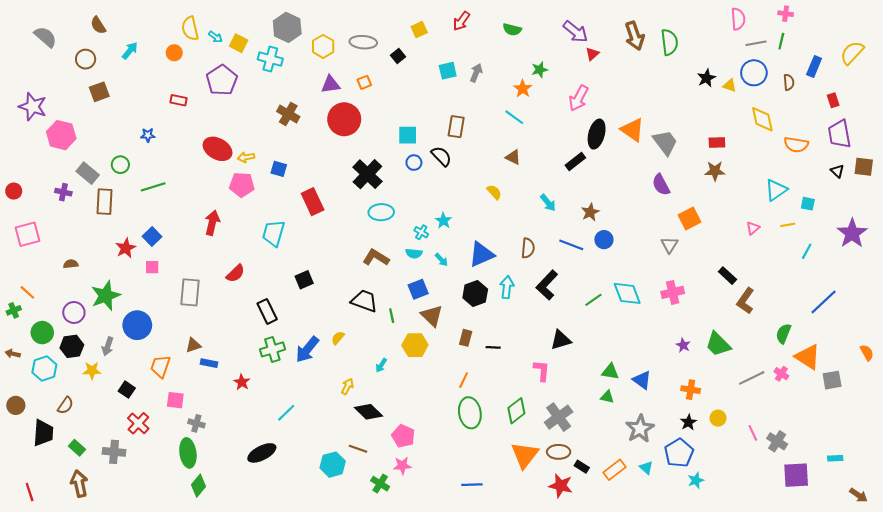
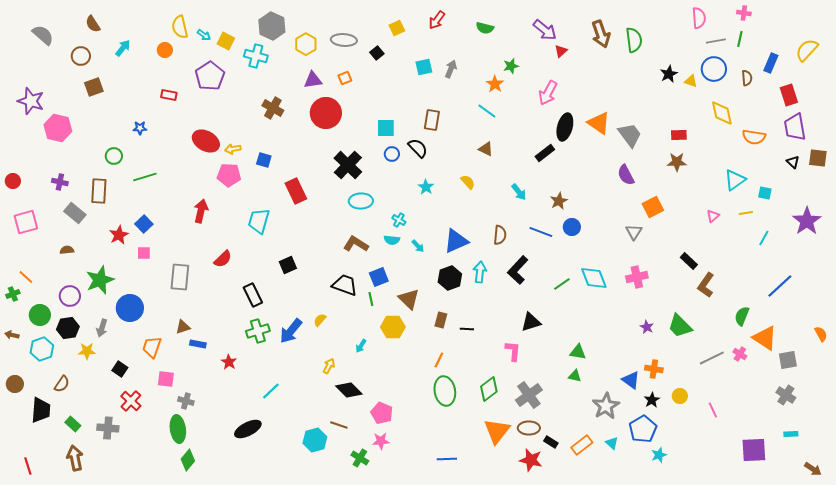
red rectangle: (833, 100) -> (789, 95), size x1.5
gray rectangle: (88, 173) -> (75, 213), moved
cyan star: (443, 221) -> (426, 187), moved
blue square: (418, 289) -> (379, 277), moved
blue triangle: (642, 380) -> (631, 380), moved
gray cross: (777, 441) -> (786, 395), moved

